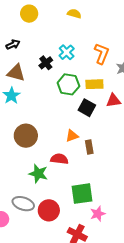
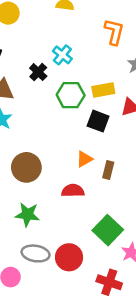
orange L-shape: (102, 54) -> (114, 32), moved
brown rectangle: (89, 147) -> (108, 170), turned 32
green star: (38, 174) -> (27, 215), moved
green square: (82, 194) -> (108, 230), turned -30

